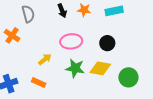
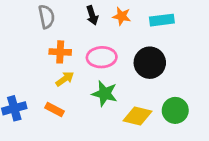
orange cross: (12, 35) -> (60, 52), moved, turned -35
black circle: (107, 43) -> (150, 63), size x1.5
yellow diamond: (100, 68) -> (137, 116), moved

